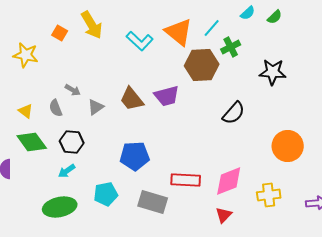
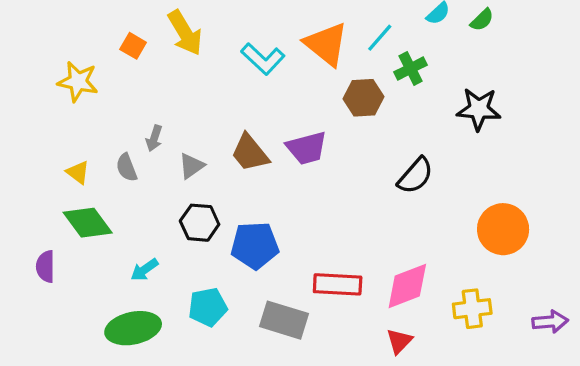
brown hexagon: (202, 65) -> (363, 98), size x0.7
gray arrow: (73, 90) -> (154, 138), turned 77
black hexagon: (72, 142) -> (200, 223), moved

